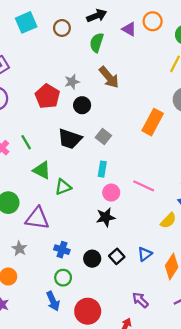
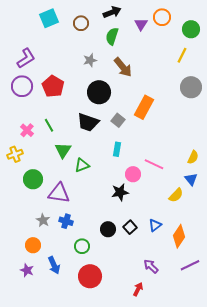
purple triangle: (129, 29) -> (141, 24), turned 32
gray star: (72, 82) -> (90, 60), moved
red pentagon: (47, 96) -> (53, 86), moved
black circle: (82, 105) -> (99, 92), size x1.5
orange rectangle: (153, 122) -> (144, 107), moved
green triangle: (42, 170) -> (63, 150), turned 36
pink circle: (111, 193) -> (133, 174), moved
blue cross: (62, 250) -> (66, 221), moved
blue arrow: (53, 301) -> (54, 265), moved
red circle: (88, 311) -> (90, 276), moved

